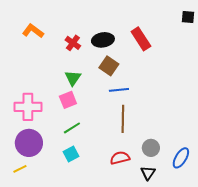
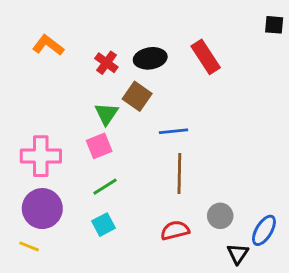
brown square: (109, 66) -> (137, 96), moved
yellow line: (20, 169) -> (29, 246), turned 48
black triangle: (148, 173) -> (238, 254), moved

